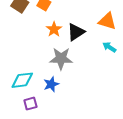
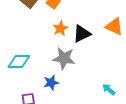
cyan arrow: (109, 47) -> (109, 89), moved
cyan diamond: (22, 80) -> (19, 62), moved

